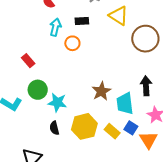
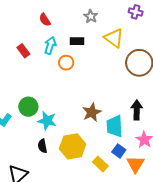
red rectangle: (28, 61) -> (23, 51), moved
yellow rectangle: (112, 131) -> (100, 164), moved

